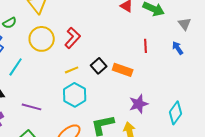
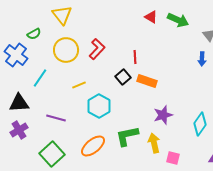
red line: (146, 46) -> (135, 57), moved
blue arrow: (178, 48) -> (202, 59), turned -144
yellow line: (72, 70) -> (79, 85), moved

